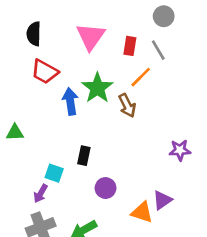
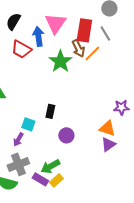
black semicircle: (34, 34) -> (13, 21), turned 30
red rectangle: (130, 46) -> (84, 30), size x1.6
blue arrow: (70, 101) -> (38, 36), moved
brown arrow: (127, 106) -> (78, 48), moved
orange triangle: (142, 212) -> (107, 128), moved

